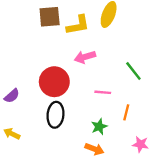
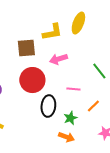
brown square: (50, 17) -> (26, 48), moved
orange line: (126, 112) -> (93, 106), turned 32
black ellipse: (55, 115) -> (48, 106), moved

